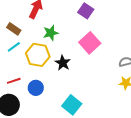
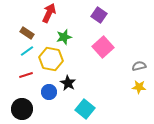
black star: (63, 63) -> (68, 83), moved
red line: (14, 81) -> (26, 75), moved

